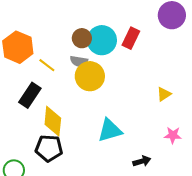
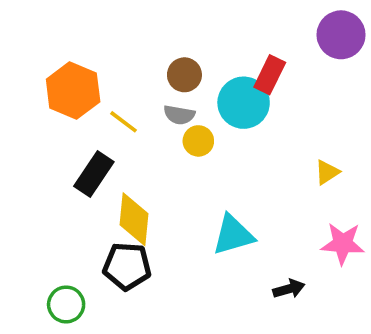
cyan circle: (102, 40) -> (244, 103), moved
yellow circle: (90, 76) -> (198, 141), size x0.6
pink star: (173, 135) -> (343, 244), size x1.4

